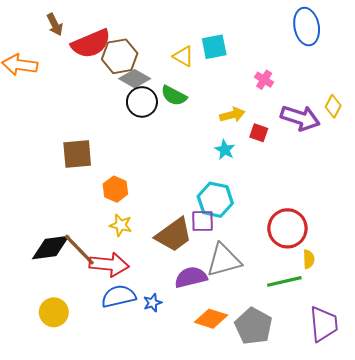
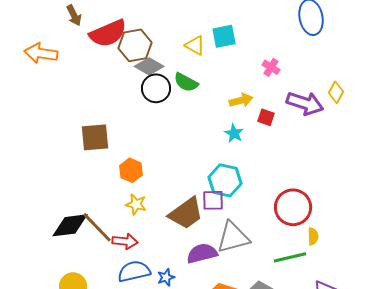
red arrow: (109, 264) -> (125, 241), size x0.7

